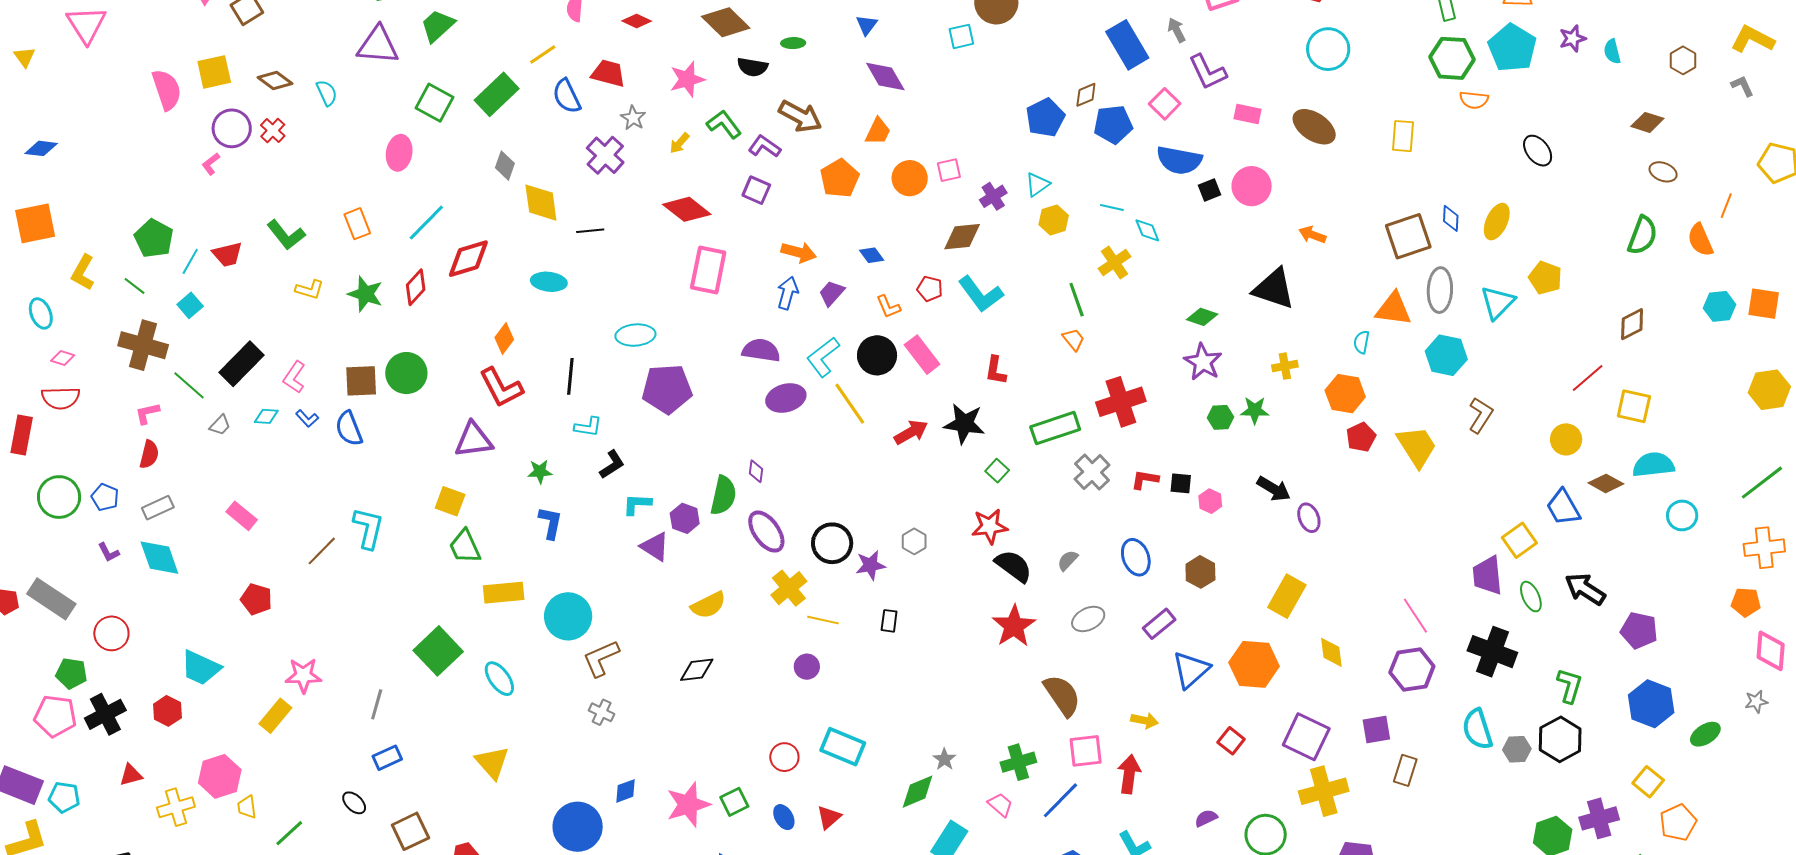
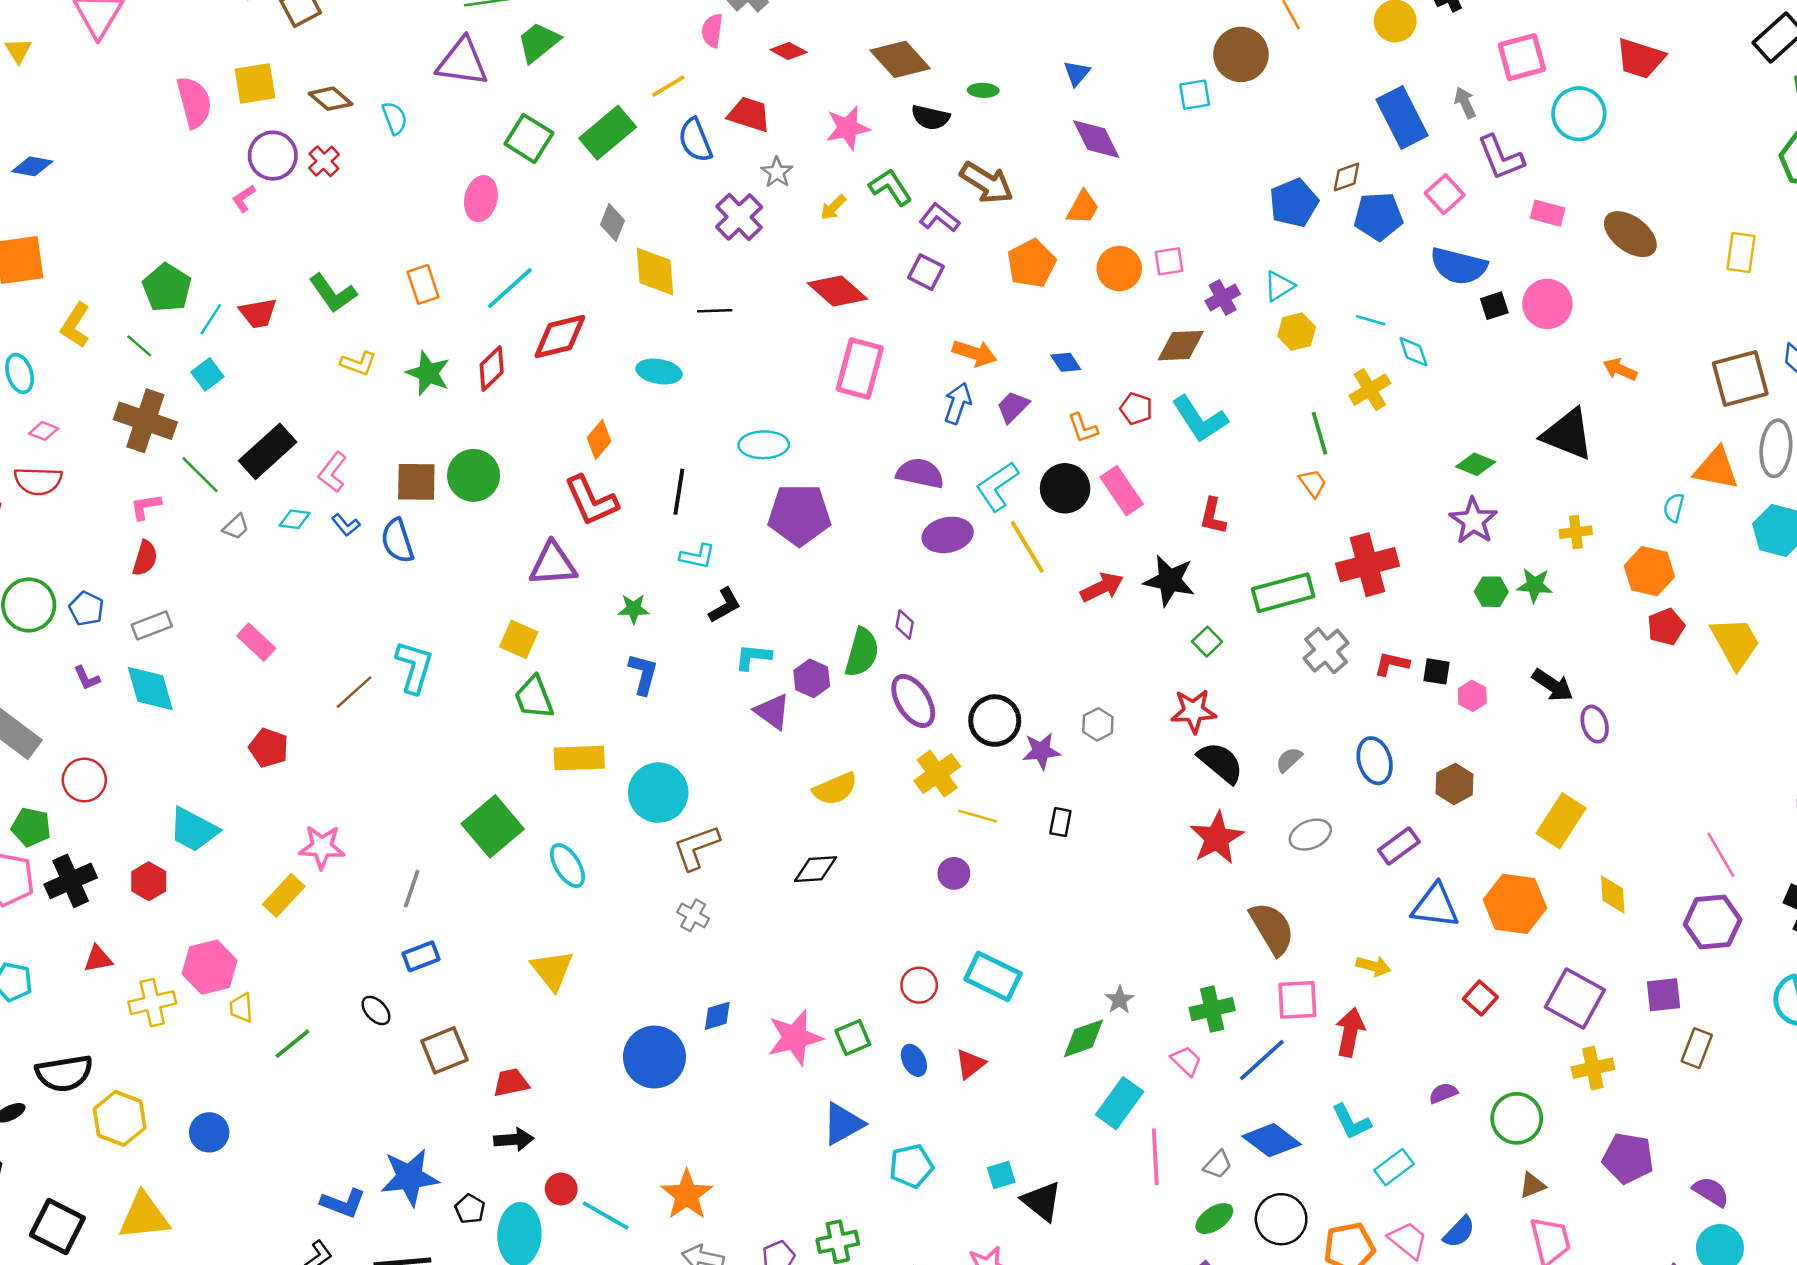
cyan circle: (1328, 49) -> (1579, 114), moved
blue triangle: (1191, 670) -> (1435, 906), turned 45
yellow cross: (1324, 791) -> (1593, 1068), size x0.7

